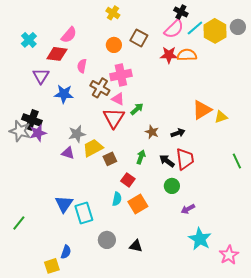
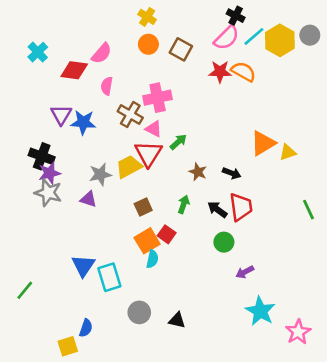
pink semicircle: (69, 35) -> (102, 53), moved
orange circle: (114, 45) -> (148, 44), moved
orange semicircle: (187, 55) -> (243, 72), turned 30
purple triangle: (41, 76) -> (61, 115), moved
gray star: (20, 131) -> (48, 193), moved
black arrow: (178, 133) -> (232, 173), turned 40
yellow trapezoid: (93, 148) -> (129, 167), moved
orange square: (138, 204) -> (147, 241), moved

